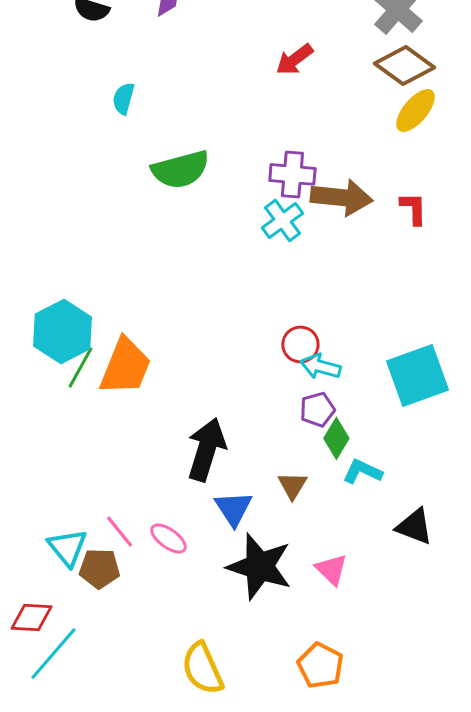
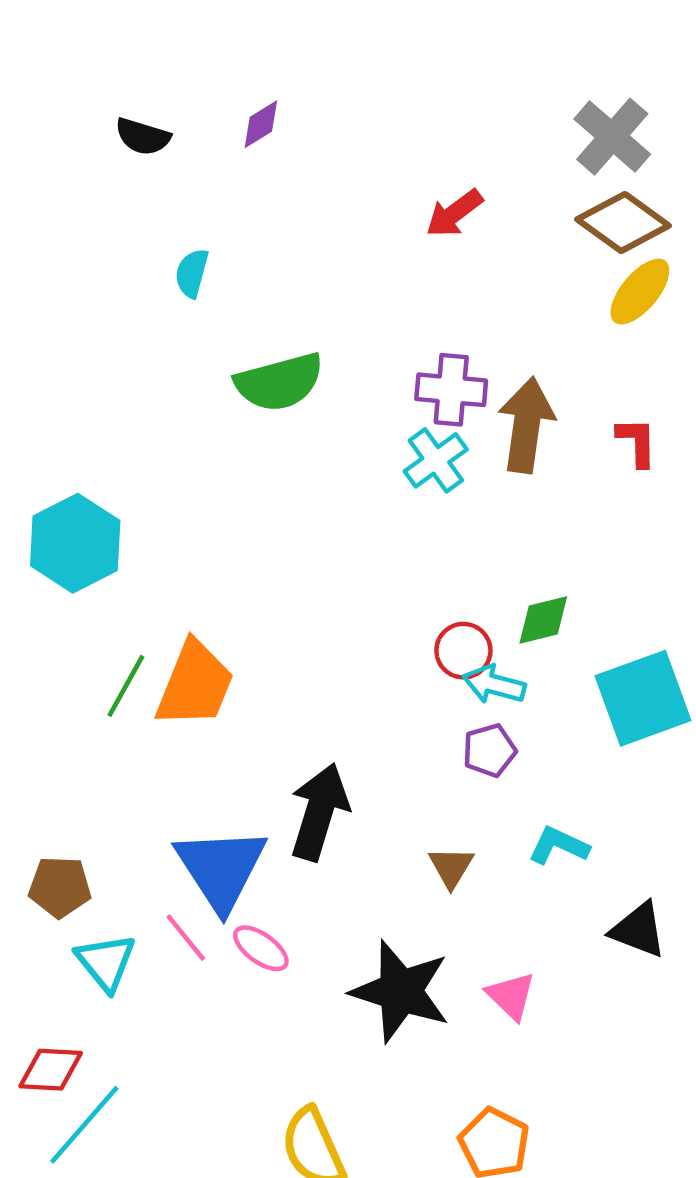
brown arrow: (341, 197) -> (526, 425), turned -88
cyan hexagon: (62, 331) -> (75, 543), moved
green diamond: (336, 438) -> (543, 620), moved, turned 45
blue triangle: (233, 508) -> (221, 869), moved, size x1.6
brown pentagon: (99, 568) -> (60, 887), moved

